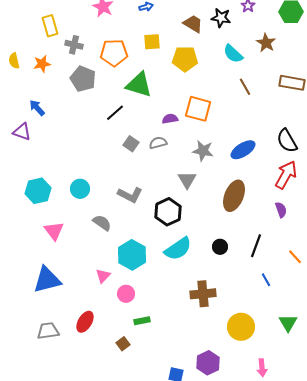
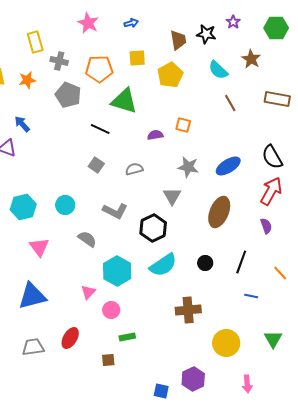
brown trapezoid: (193, 24) -> (178, 40), turned 50
yellow pentagon: (185, 59) -> (170, 75), turned -30
orange square: (198, 109) -> (183, 125), size x0.6
black line: (115, 113) -> (100, 129), turned 66
gray semicircle: (158, 143) -> (134, 169), moved
gray square: (131, 144) -> (96, 165), moved
blue line: (266, 280) -> (251, 296), turned -48
brown square: (123, 344) -> (108, 360), turned 32

